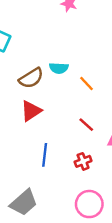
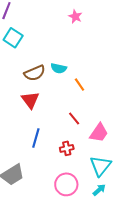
red triangle: (31, 111) -> (30, 100), turned -42

